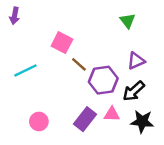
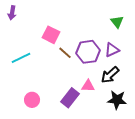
green triangle: (128, 21) -> (117, 22), moved
purple hexagon: (103, 80) -> (88, 52), moved
pink triangle: (112, 114) -> (88, 86), moved

